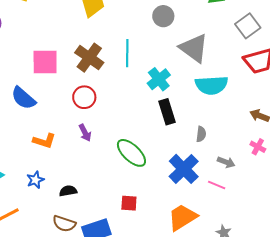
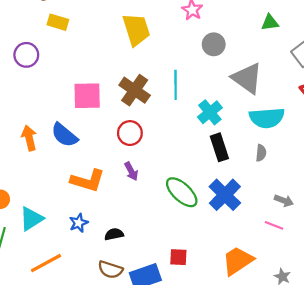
gray semicircle: (201, 134) -> (261, 153), moved
orange L-shape: (44, 141) -> (88, 181), size x1.4
blue cross: (184, 169) -> (225, 195), moved
red square: (129, 203) -> (178, 257), moved

